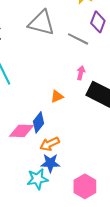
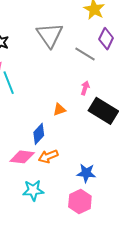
gray triangle: (41, 23) -> (50, 35), turned 36
pink diamond: (21, 131) -> (22, 157), moved
blue star: (50, 163) -> (86, 173), moved

